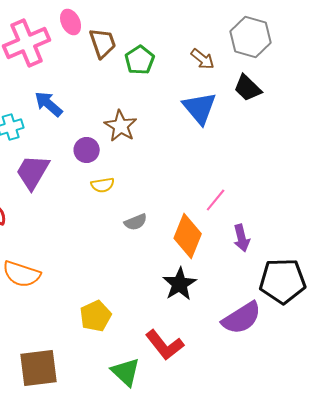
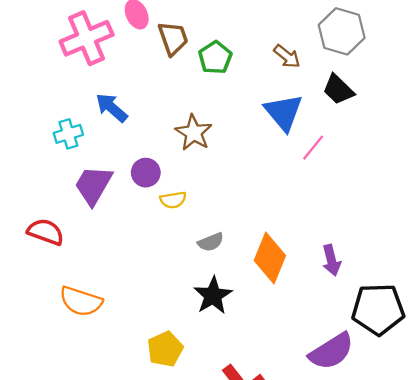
purple circle: (87, 150) -> (146, 173), moved
pink line: (216, 200) -> (313, 148), moved
black star: (180, 284) -> (213, 296), moved

